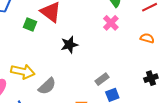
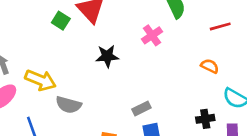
pink cross: (111, 23) -> (152, 35), moved
gray semicircle: (47, 86) -> (69, 105), turned 48

